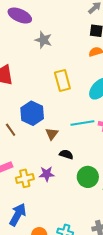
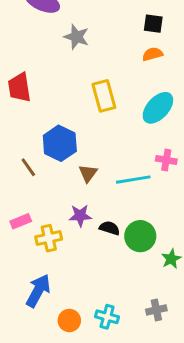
cyan line: (82, 123) -> (133, 180), moved
black semicircle: (66, 154) -> (110, 228), moved
purple star: (47, 174) -> (80, 216), moved

